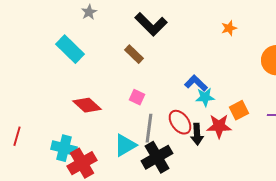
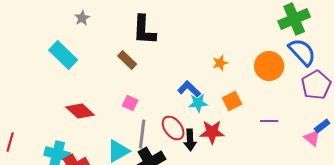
black L-shape: (151, 24) -> (144, 30), turned 48
orange star: (229, 28) -> (220, 63), moved
orange square: (239, 110) -> (232, 101), moved

